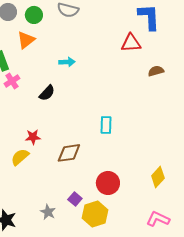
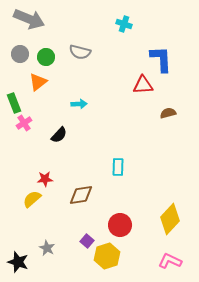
yellow diamond: (158, 177) -> (170, 219), size x1.4
gray star: (48, 212) -> (47, 248), moved

